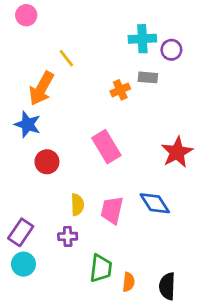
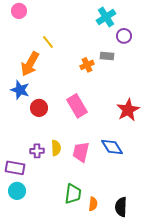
cyan cross: (142, 39) -> (106, 17), moved, turned -30
red circle: (47, 162) -> (39, 108), moved
purple rectangle: (21, 232) -> (15, 168), turned 66
purple cross: (68, 236) -> (37, 151), moved

